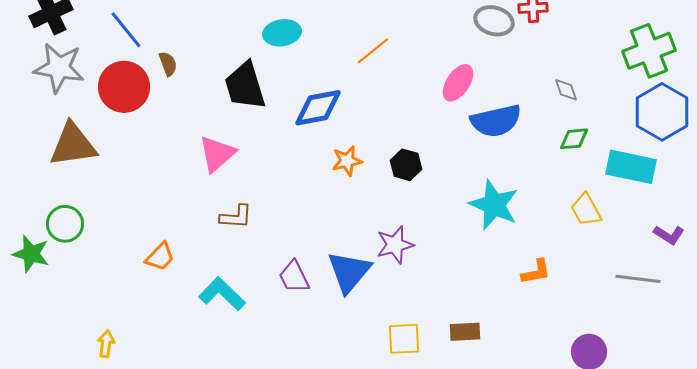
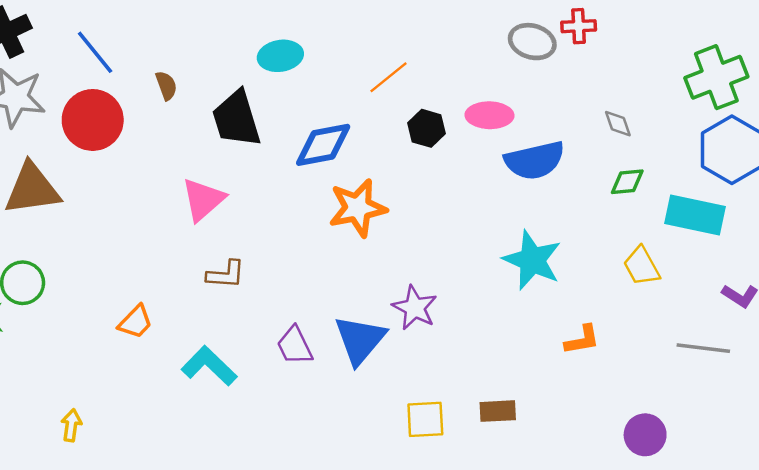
brown semicircle: (168, 64) -> (166, 86), moved
pink ellipse: (458, 83) -> (489, 115), turned 57
orange star: (347, 161) -> (358, 208), size x1.6
black hexagon: (406, 165) -> (427, 128), moved
purple star: (395, 245) -> (415, 308), turned -30

